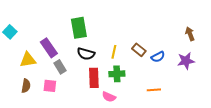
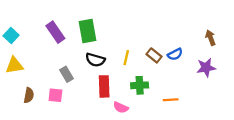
purple rectangle: (49, 48) -> (55, 32), moved
blue semicircle: (158, 57) -> (175, 54), moved
yellow triangle: (28, 60) -> (14, 65), moved
green cross: (117, 74) -> (140, 85), moved

